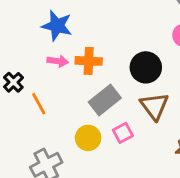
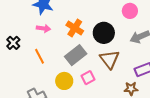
orange cross: (89, 61) -> (75, 28), moved, turned 30
orange line: (39, 104) -> (39, 56), moved

